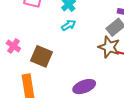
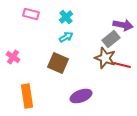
brown square: (42, 56) -> (58, 63), moved

